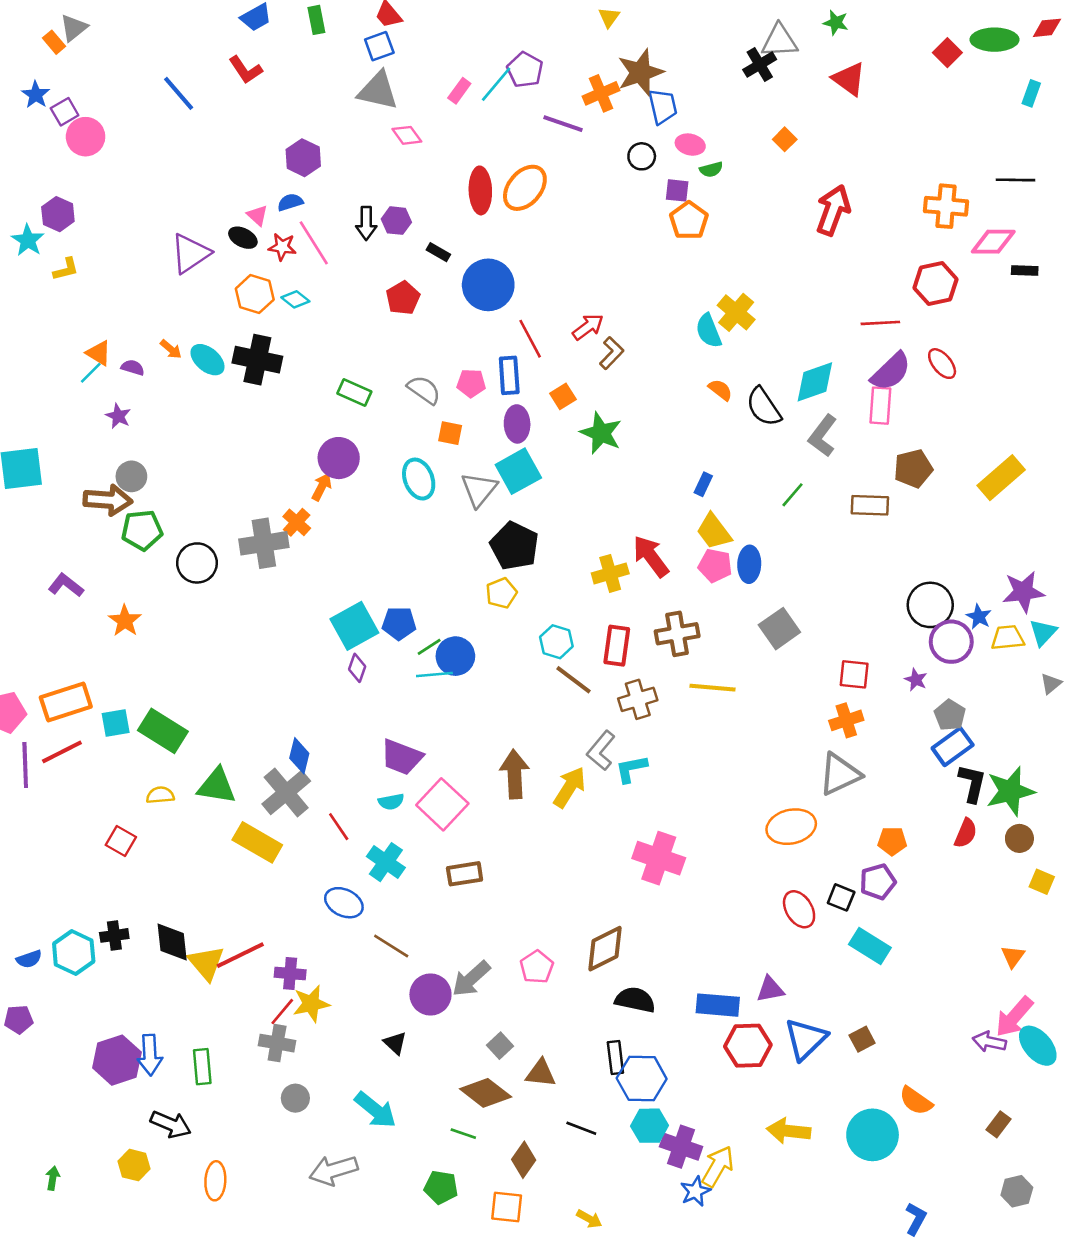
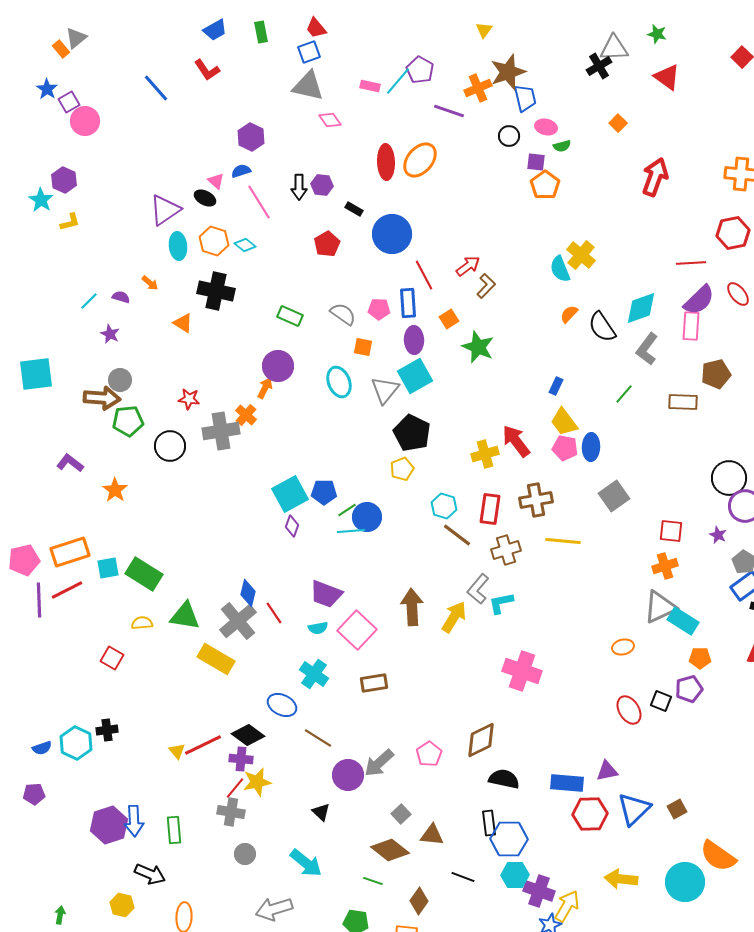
pink rectangle: (459, 91) -> (370, 86), turned 66
red star: (282, 247) -> (189, 399), moved
orange triangle: (99, 353) -> (183, 323), moved
cyan ellipse: (207, 360) -> (178, 246), moved, turned 44
orange semicircle: (720, 390) -> (569, 314), turned -84
red line: (339, 827) -> (274, 613), moved
orange ellipse: (791, 827) -> (623, 647), size x0.6
black diamond: (172, 942) -> (248, 735), moved, turned -48
cyan rectangle: (870, 946) -> (683, 621), moved
yellow triangle: (206, 963) -> (177, 751), size x0.6
orange semicircle: (916, 1101) -> (718, 856), size x1.4

